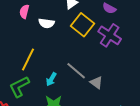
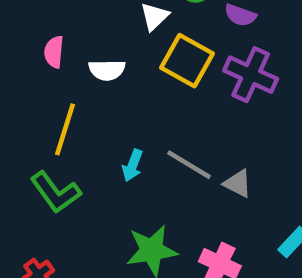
yellow line: (28, 59) -> (65, 129), moved
cyan arrow: (51, 79) -> (132, 165), moved
green L-shape: (19, 87) -> (55, 192), moved, turned -90

